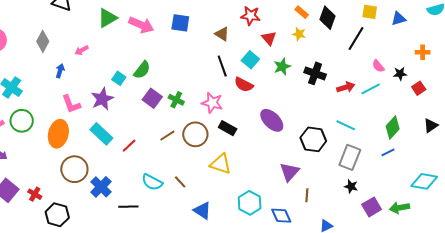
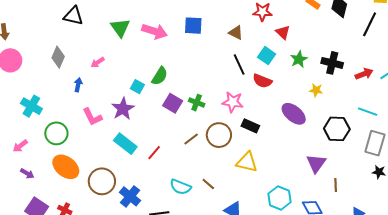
green triangle: (107, 18) -> (120, 28), turned -30
yellow star: (299, 34) -> (316, 90), moved
green circle: (22, 121) -> (56, 133), moved
orange ellipse: (58, 134) -> (66, 167), moved, turned -60

